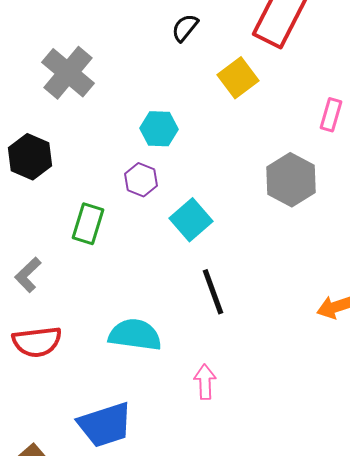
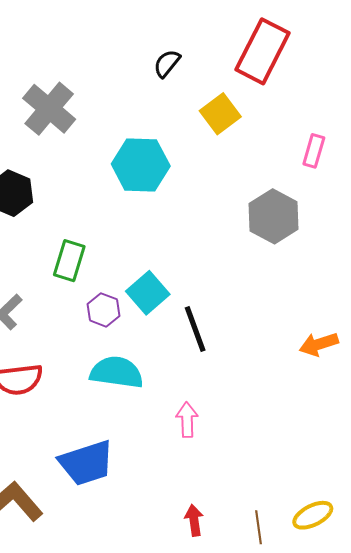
cyan hexagon: (159, 129) -> (141, 165), size x1.5
purple hexagon: (141, 180) -> (103, 310), moved
cyan square: (191, 220) -> (148, 293), moved

